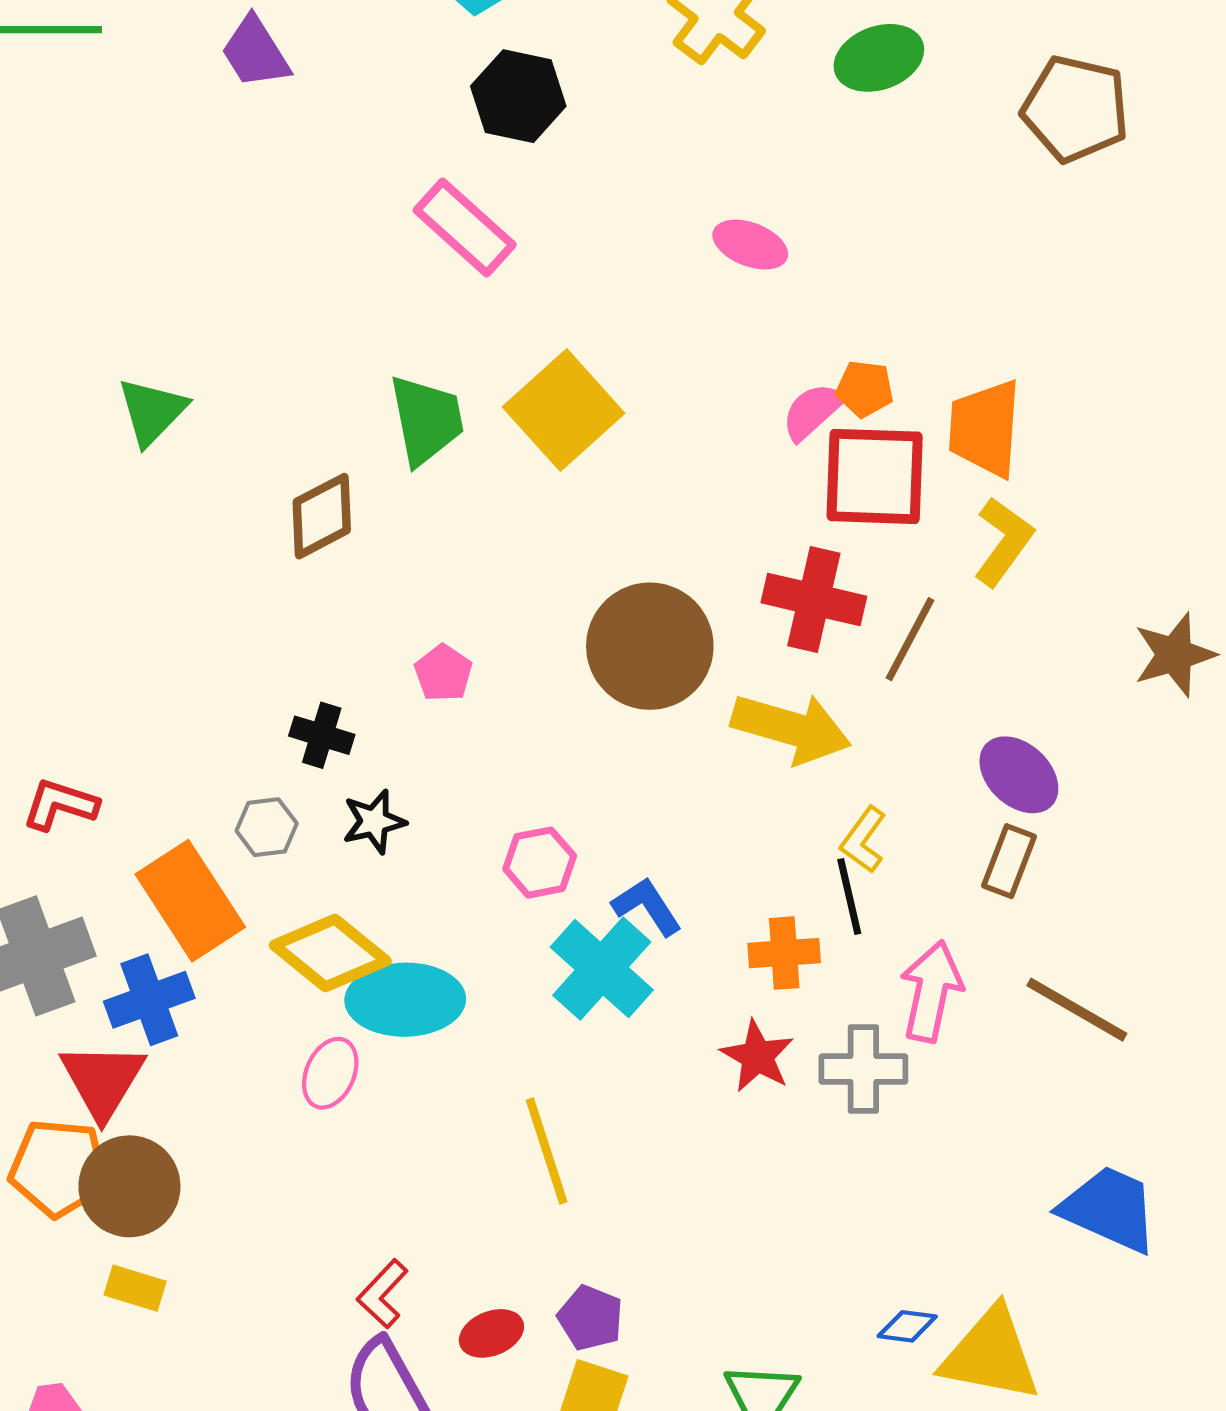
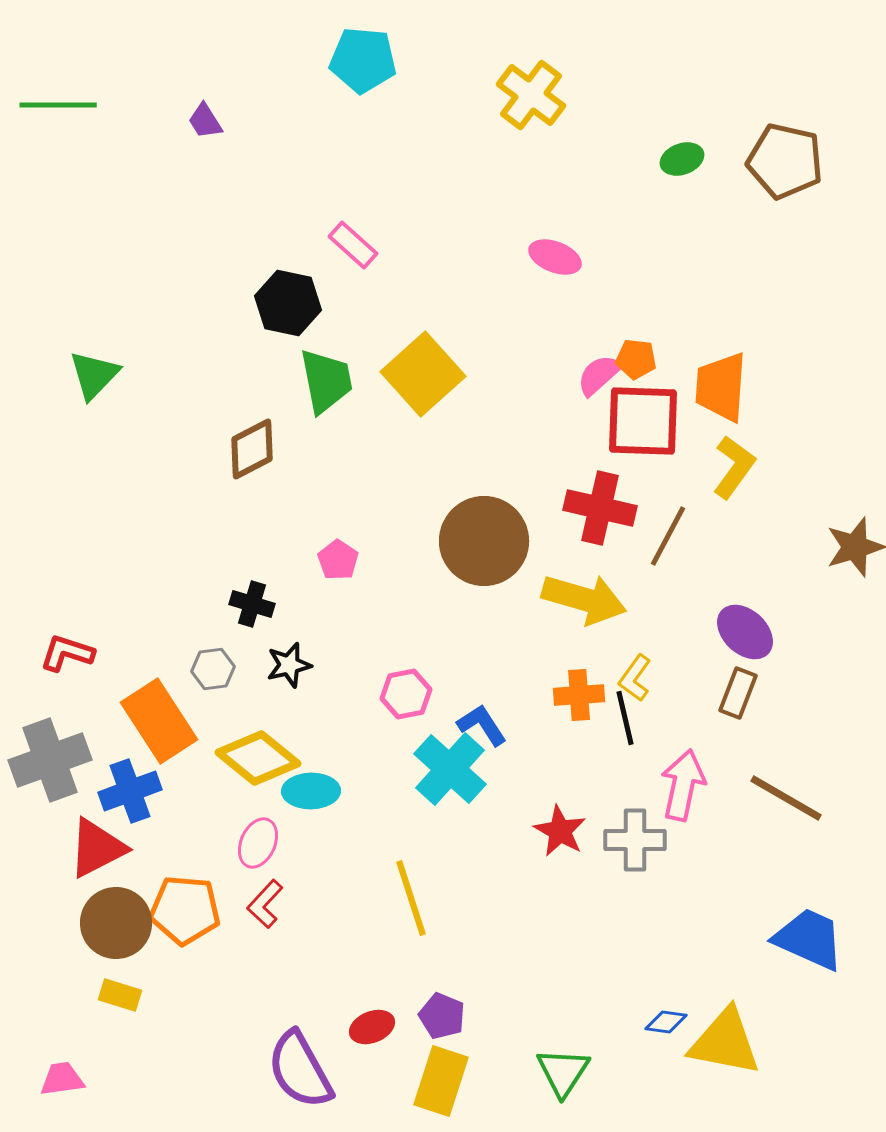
purple trapezoid: (255, 52) -> (205, 121), size x0.7
green ellipse: (879, 58) -> (682, 159), moved, size x0.7
black hexagon: (518, 96) -> (288, 303), moved
pink rectangle: (465, 228) -> (353, 245), size x0.7
green triangle: (152, 411) -> (94, 375), moved
orange cross: (784, 953) -> (579, 695), moved
cyan ellipse: (405, 1000) -> (311, 791), size x0.7
red triangle: (103, 1080) -> (97, 848), turned 32
orange pentagon: (59, 1168) -> (185, 910), moved
red L-shape: (383, 1294) -> (265, 904), moved

